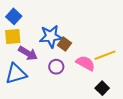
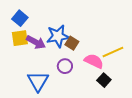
purple arrow: (28, 53) -> (36, 42), moved
blue triangle: (16, 74) -> (38, 81), moved, turned -40
black square: (102, 88) -> (104, 80), moved

